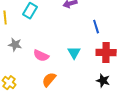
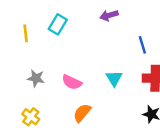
gray star: (15, 45) -> (36, 78), moved

